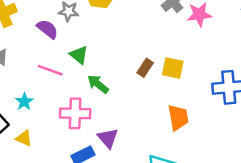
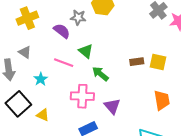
brown rectangle: (145, 68) -> (137, 62), turned 48
cyan star: (24, 102) -> (41, 79), moved
purple triangle: (108, 138) -> (112, 106), moved

